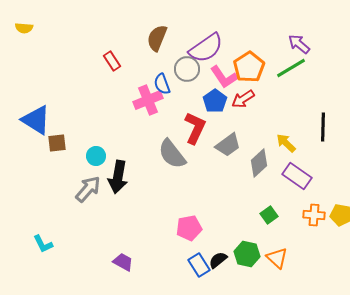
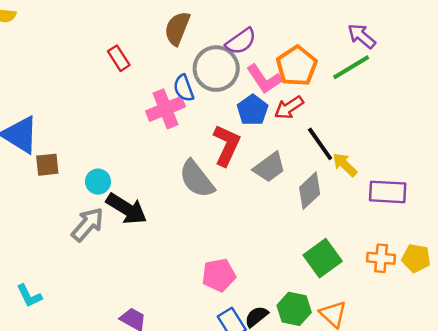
purple semicircle: (206, 48) -> (241, 41), size x0.7
gray circle: (187, 69) -> (216, 69), size x1.4
black line: (323, 127) -> (320, 144), moved, turned -36
purple rectangle: (297, 176) -> (388, 192), moved, turned -32
black arrow: (118, 177) -> (127, 209), turned -68
green square: (269, 215) -> (323, 258), size x1.6

